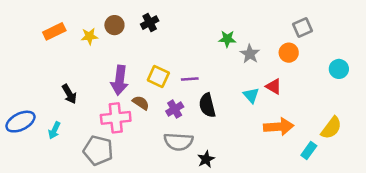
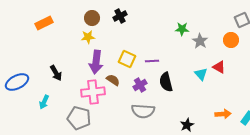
yellow star: (89, 36) -> (88, 37), moved
blue ellipse: (20, 122) -> (17, 82), moved
orange arrow: (279, 127) -> (223, 114), moved, size x0.7
black star: (206, 159) -> (187, 125), moved

